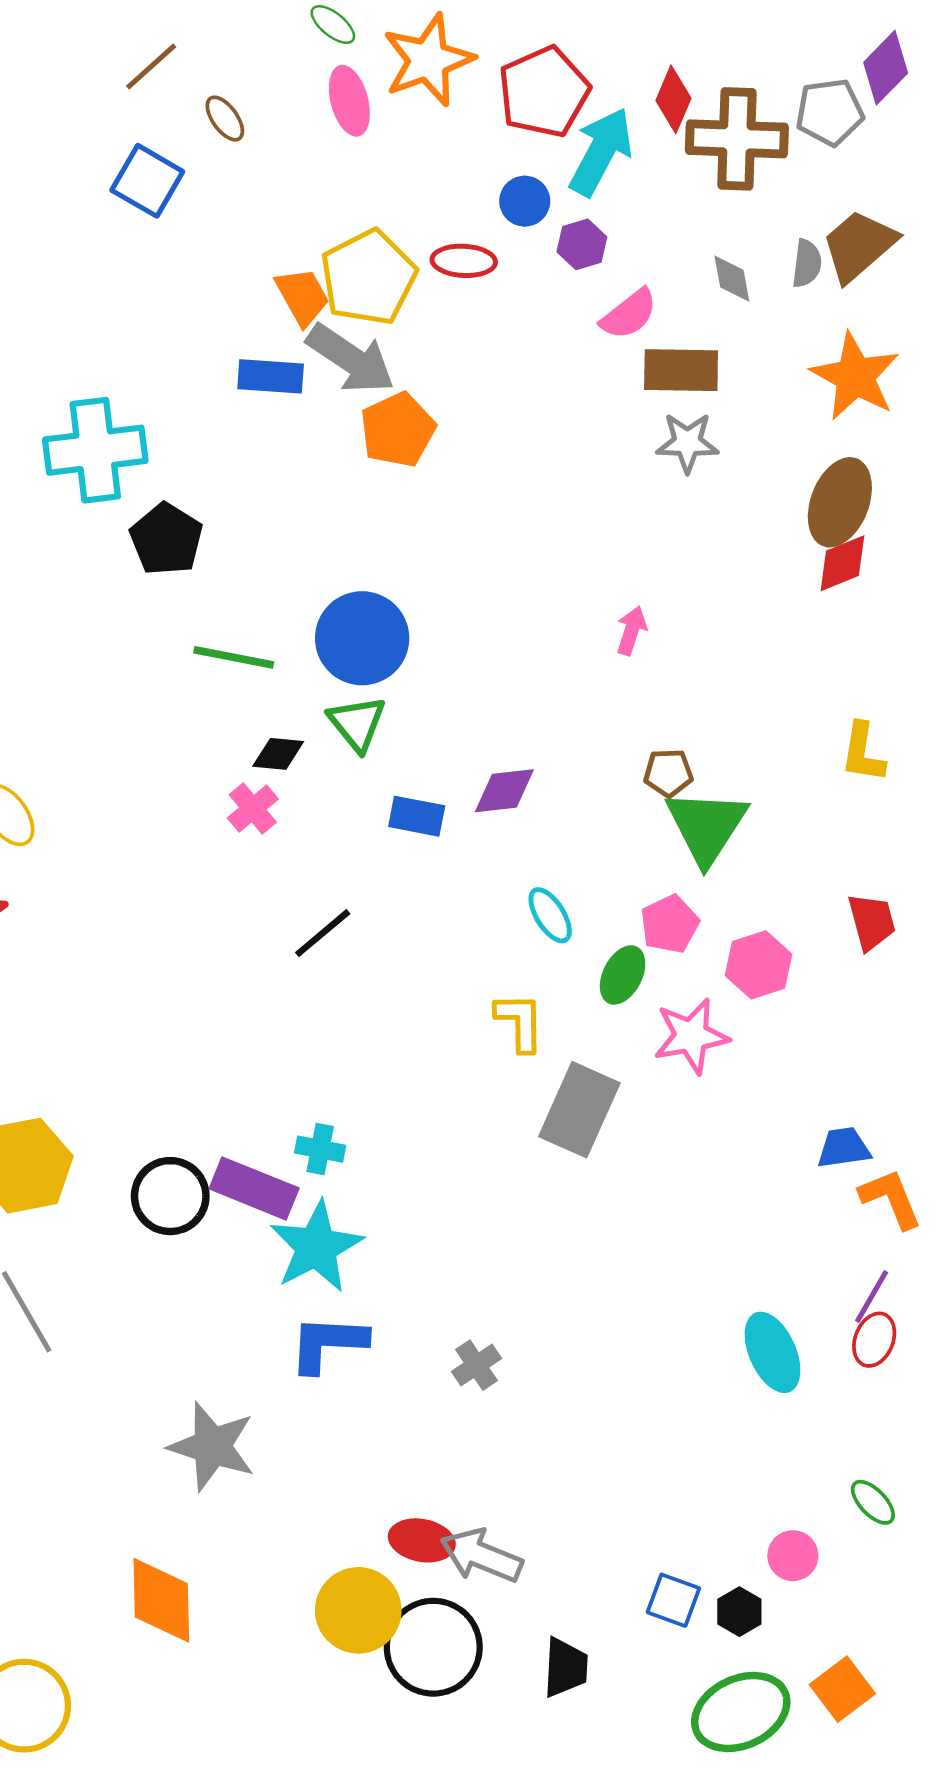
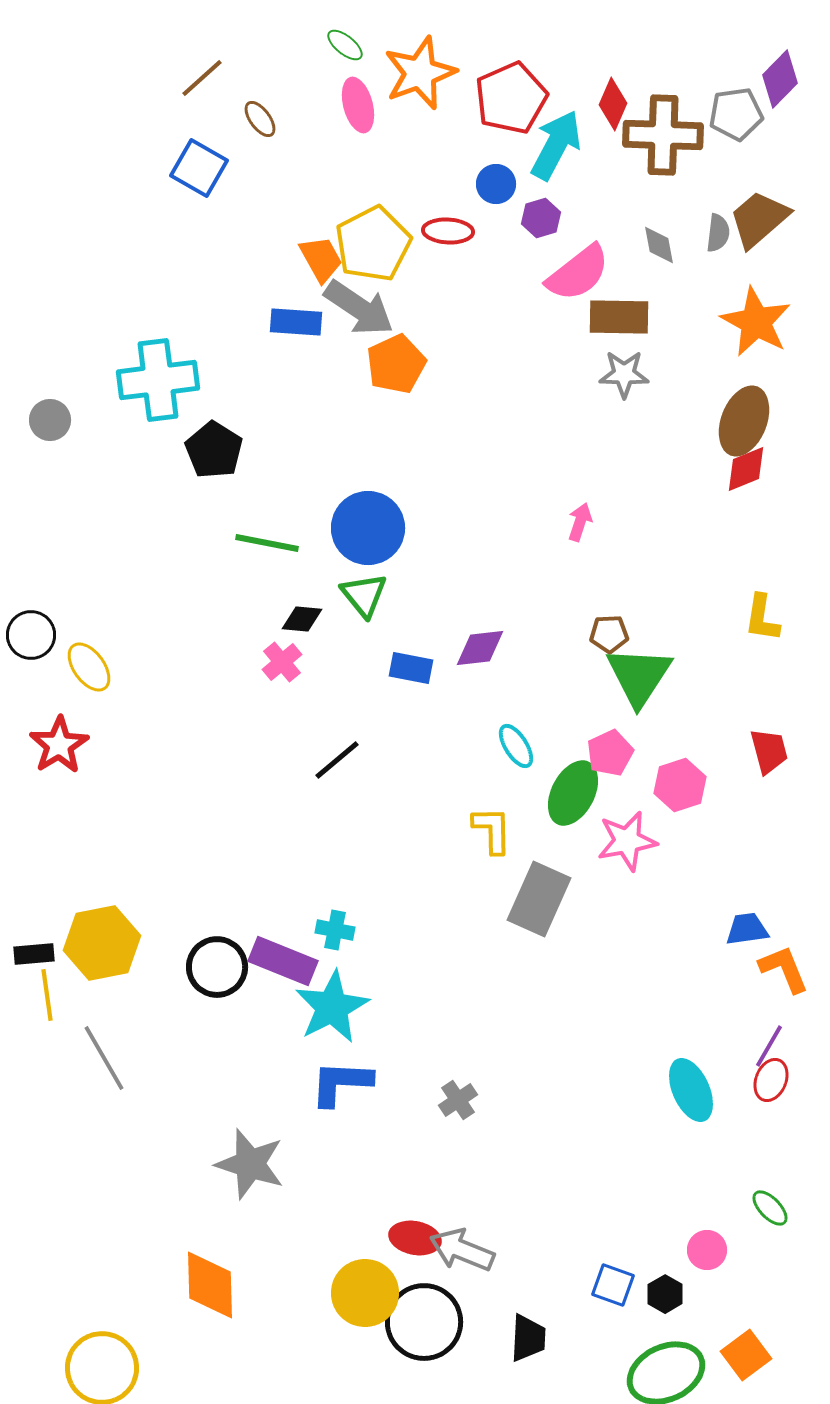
pink semicircle: (629, 314) -> (578, 273), size x1.4
green ellipse: (623, 975) -> (573, 793), size x1.4

